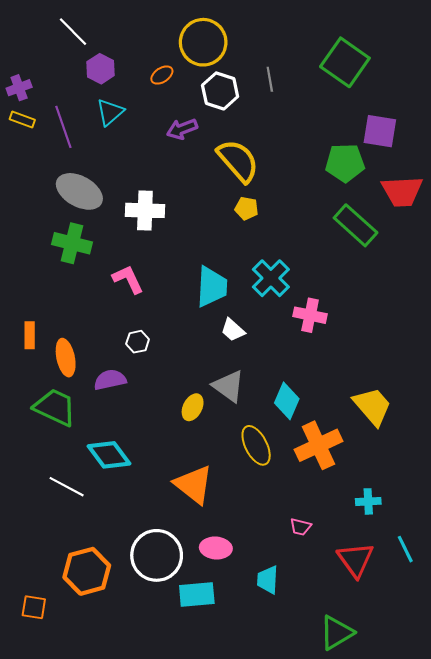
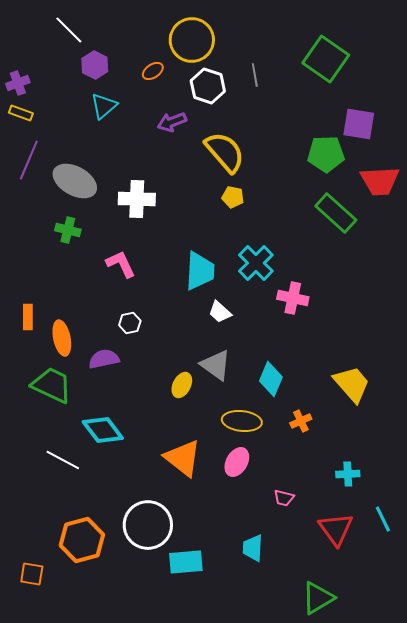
purple line: (63, 127) -> (29, 160), moved, turned 42
green cross: (72, 243) -> (68, 230), size x0.7
yellow ellipse: (256, 445) -> (242, 421), turned -57
orange cross: (318, 445) -> (301, 421), size x0.5
pink ellipse: (216, 548) -> (237, 462), moved, turned -64

